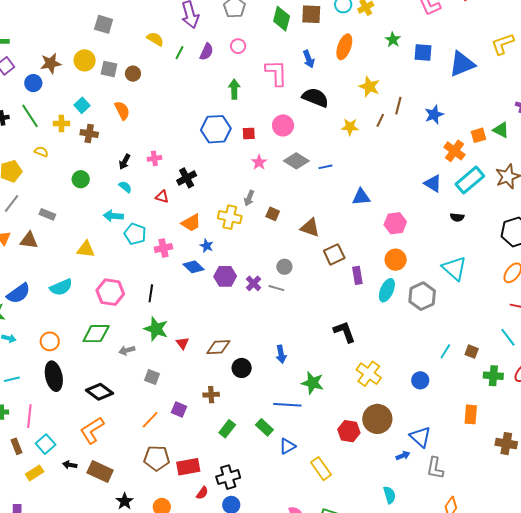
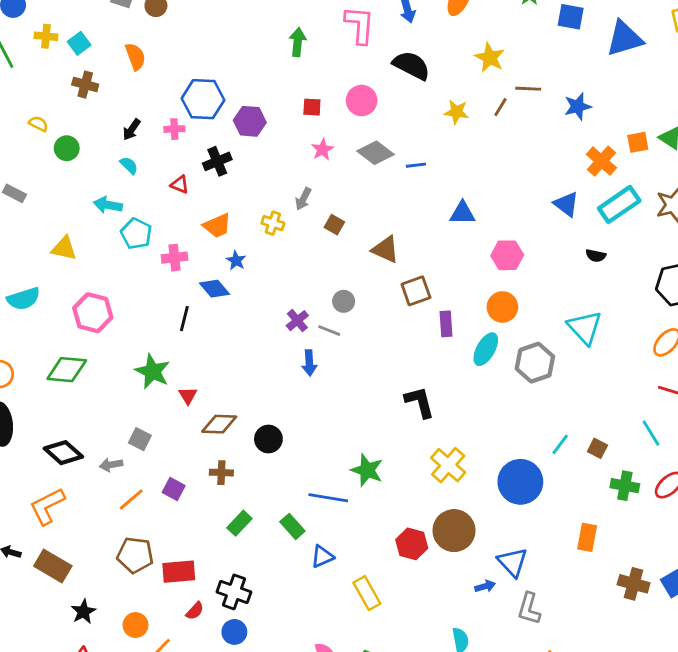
brown line: (398, 106) -> (528, 89), turned 72
yellow cross: (61, 123) -> (46, 36), moved
blue hexagon: (216, 129) -> (203, 99), moved
yellow semicircle: (41, 152) -> (38, 124), moved
yellow cross: (230, 217) -> (273, 223), size x0.7
purple hexagon: (225, 276) -> (250, 121), moved
black line: (151, 293) -> (184, 319), moved
brown diamond: (218, 347) -> (219, 424), moved
gray arrow: (127, 350) -> (111, 465), moved
blue arrow: (281, 354) -> (309, 363), moved
blue circle: (420, 380) -> (520, 482), size x1.8
black cross: (228, 477) -> (234, 592), turned 30

